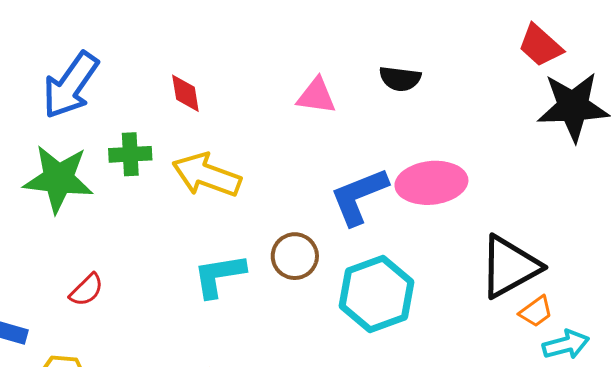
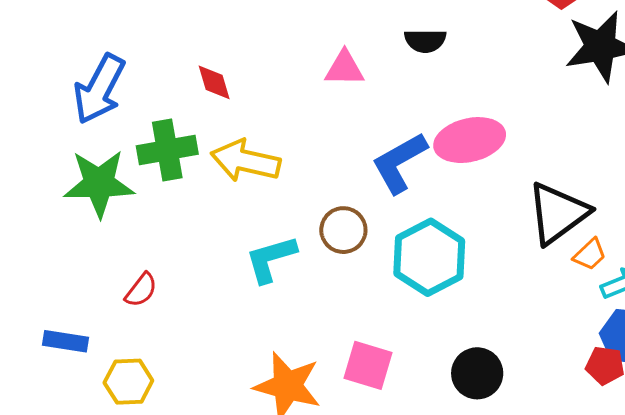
green cross: (130, 154) -> (167, 150), size x1.4

